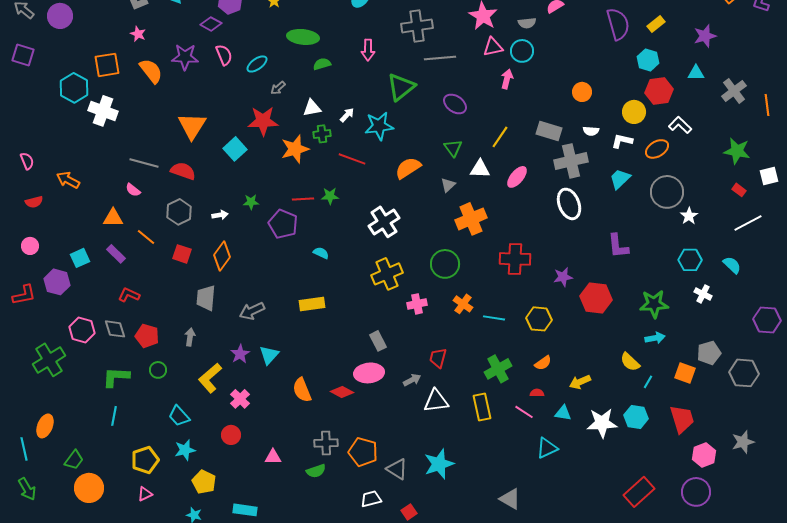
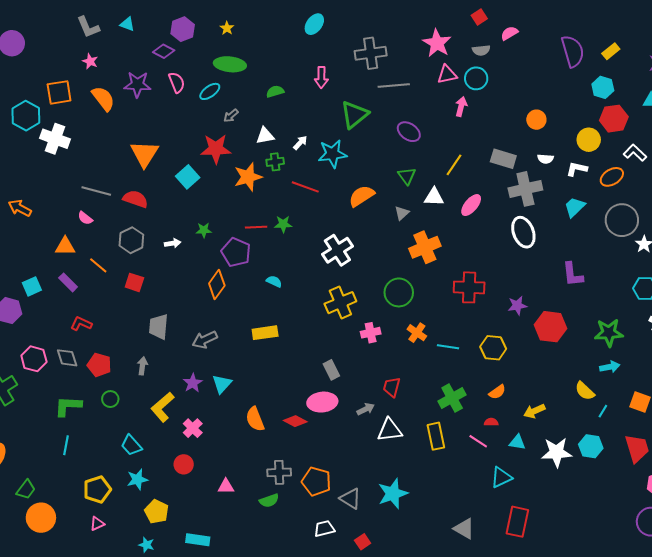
green ellipse: (303, 37) -> (230, 64), moved
orange diamond: (222, 256) -> (217, 284), moved
red rectangle: (639, 492) -> (517, 522), moved, turned -36

